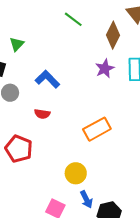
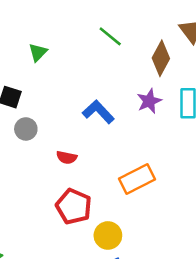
green triangle: (17, 44) -> (38, 52), moved
blue L-shape: (47, 79) -> (98, 112), moved
red pentagon: (19, 149) -> (74, 207), moved

